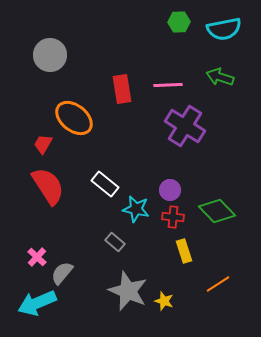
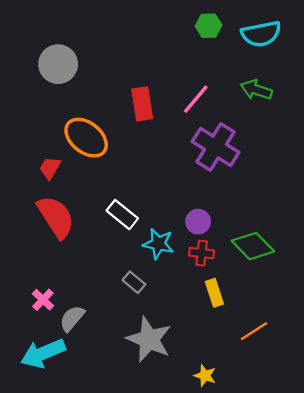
pink line: (168, 85) -> (196, 99), turned -48
yellow star: (164, 301) -> (205, 376), moved

